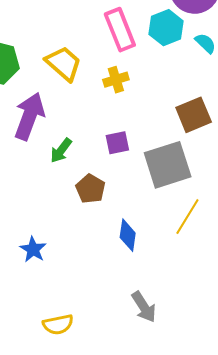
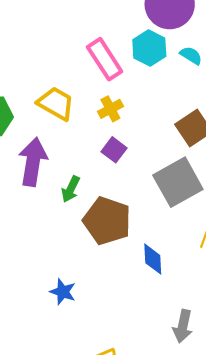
purple square: (117, 143) -> (114, 150), moved, turned -30
brown pentagon: (91, 189) -> (107, 221), size x1.6
gray arrow: (144, 307) -> (183, 326), turned 56

